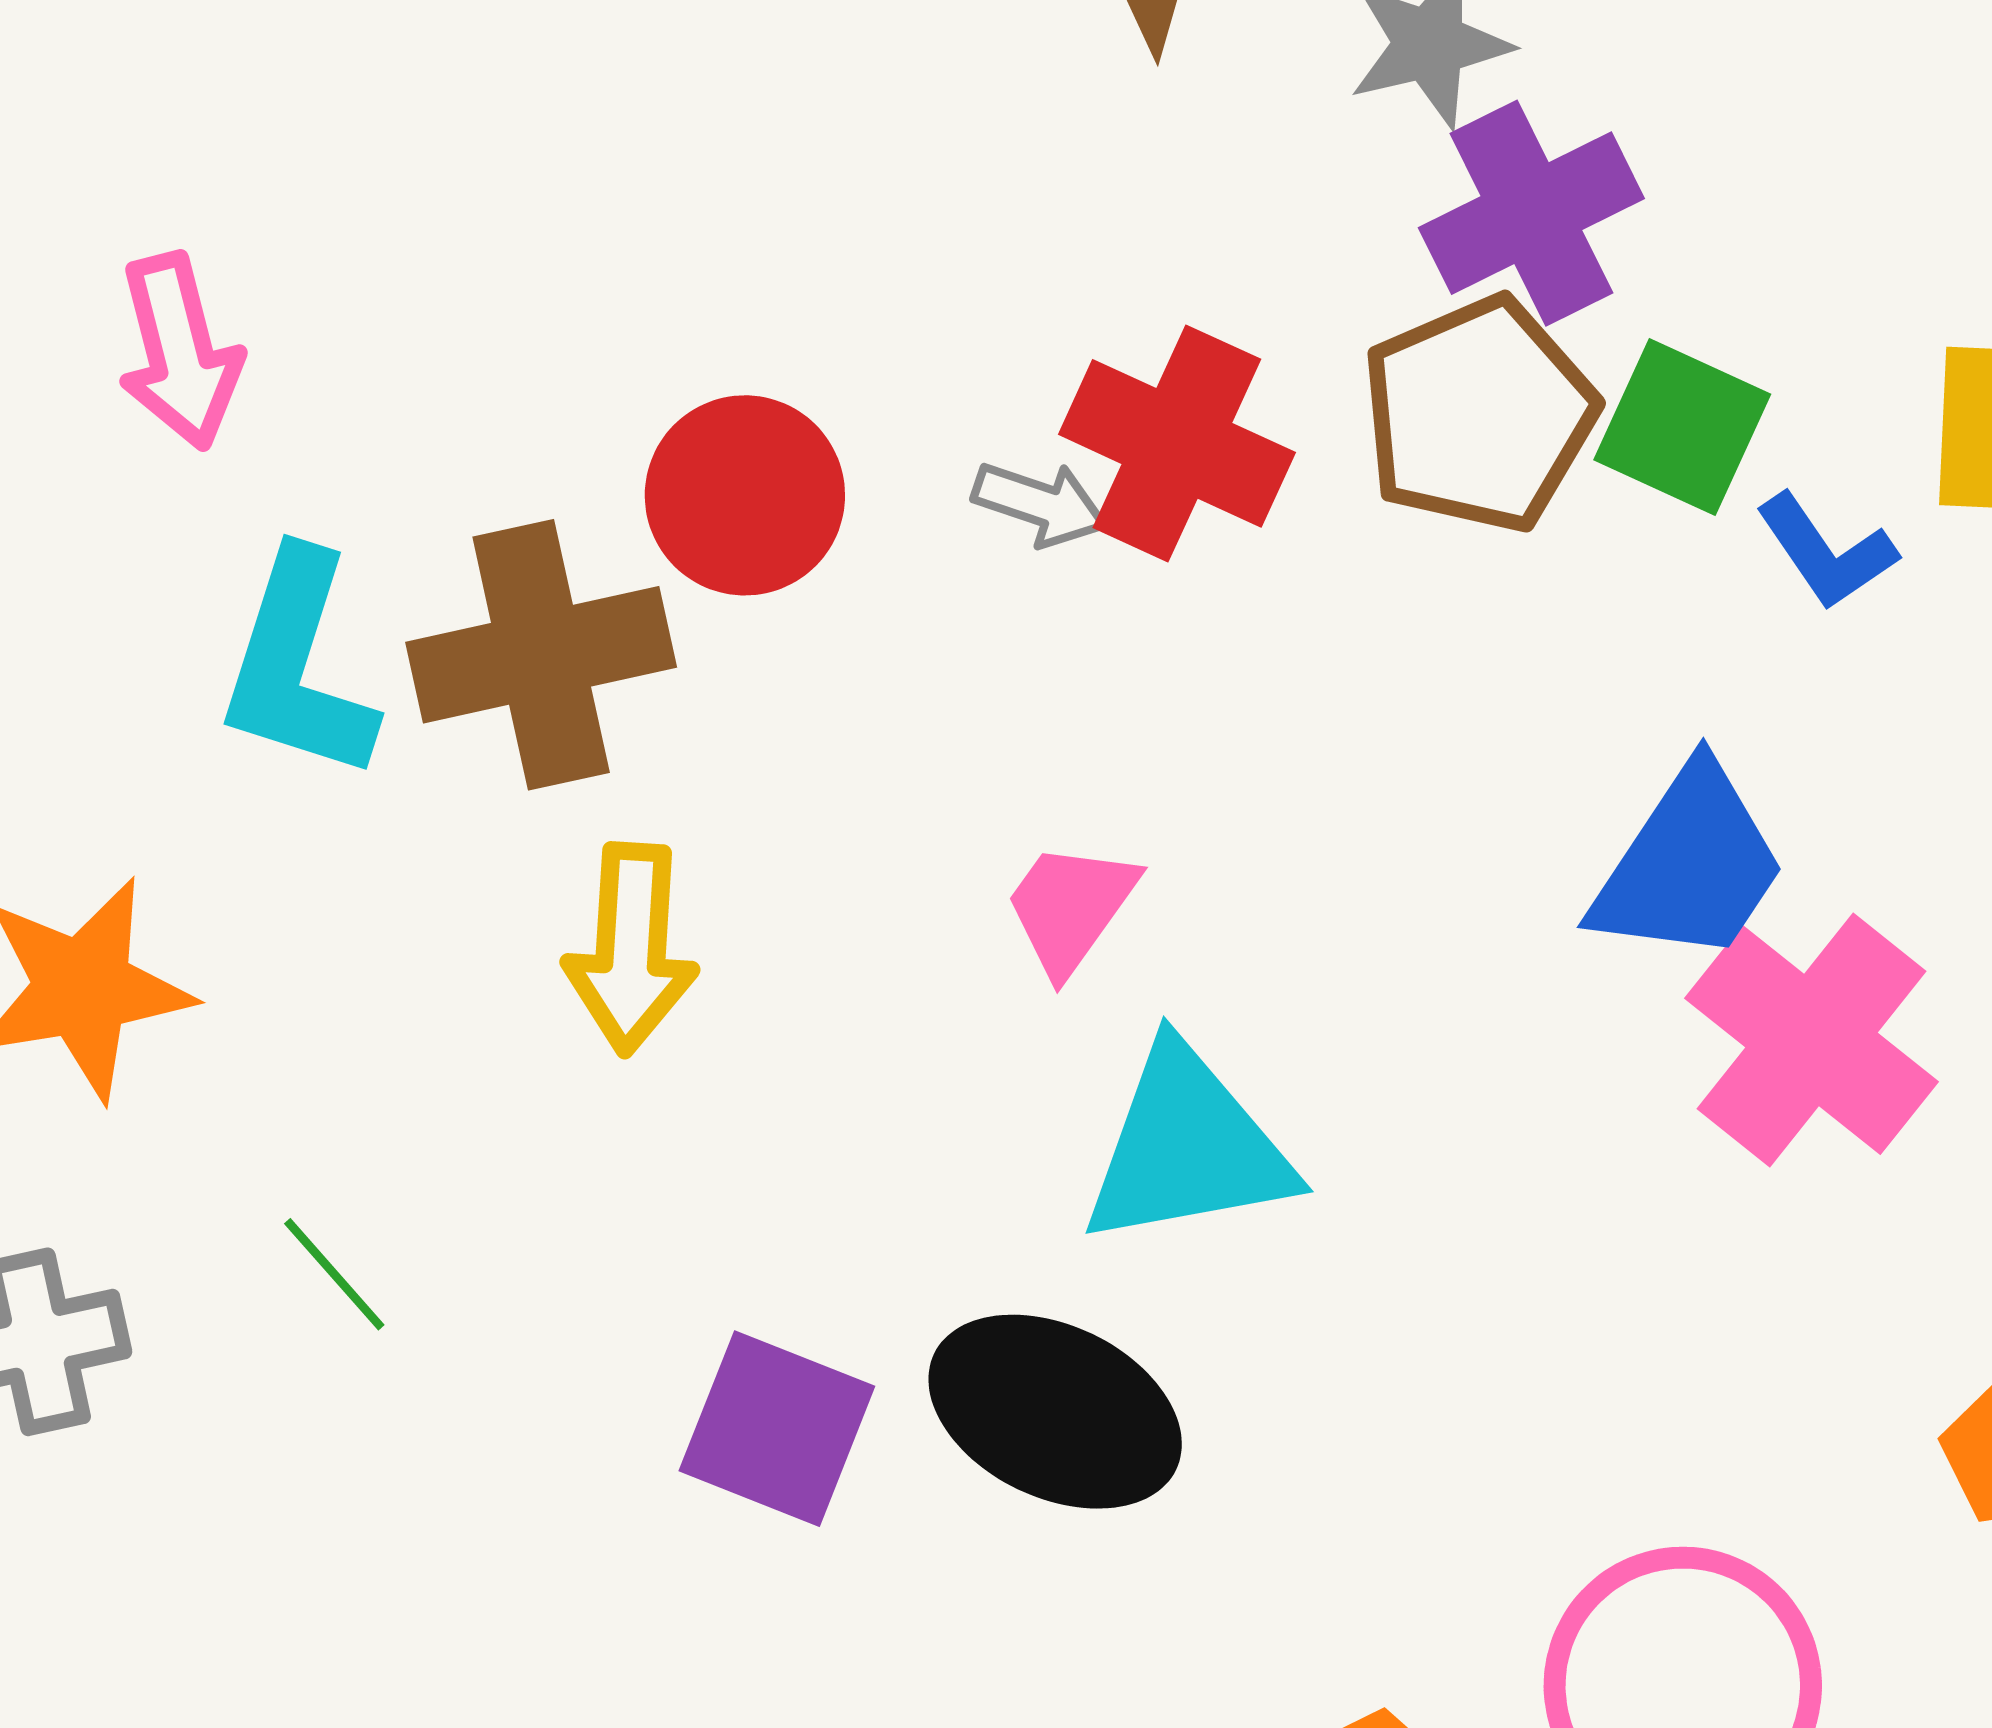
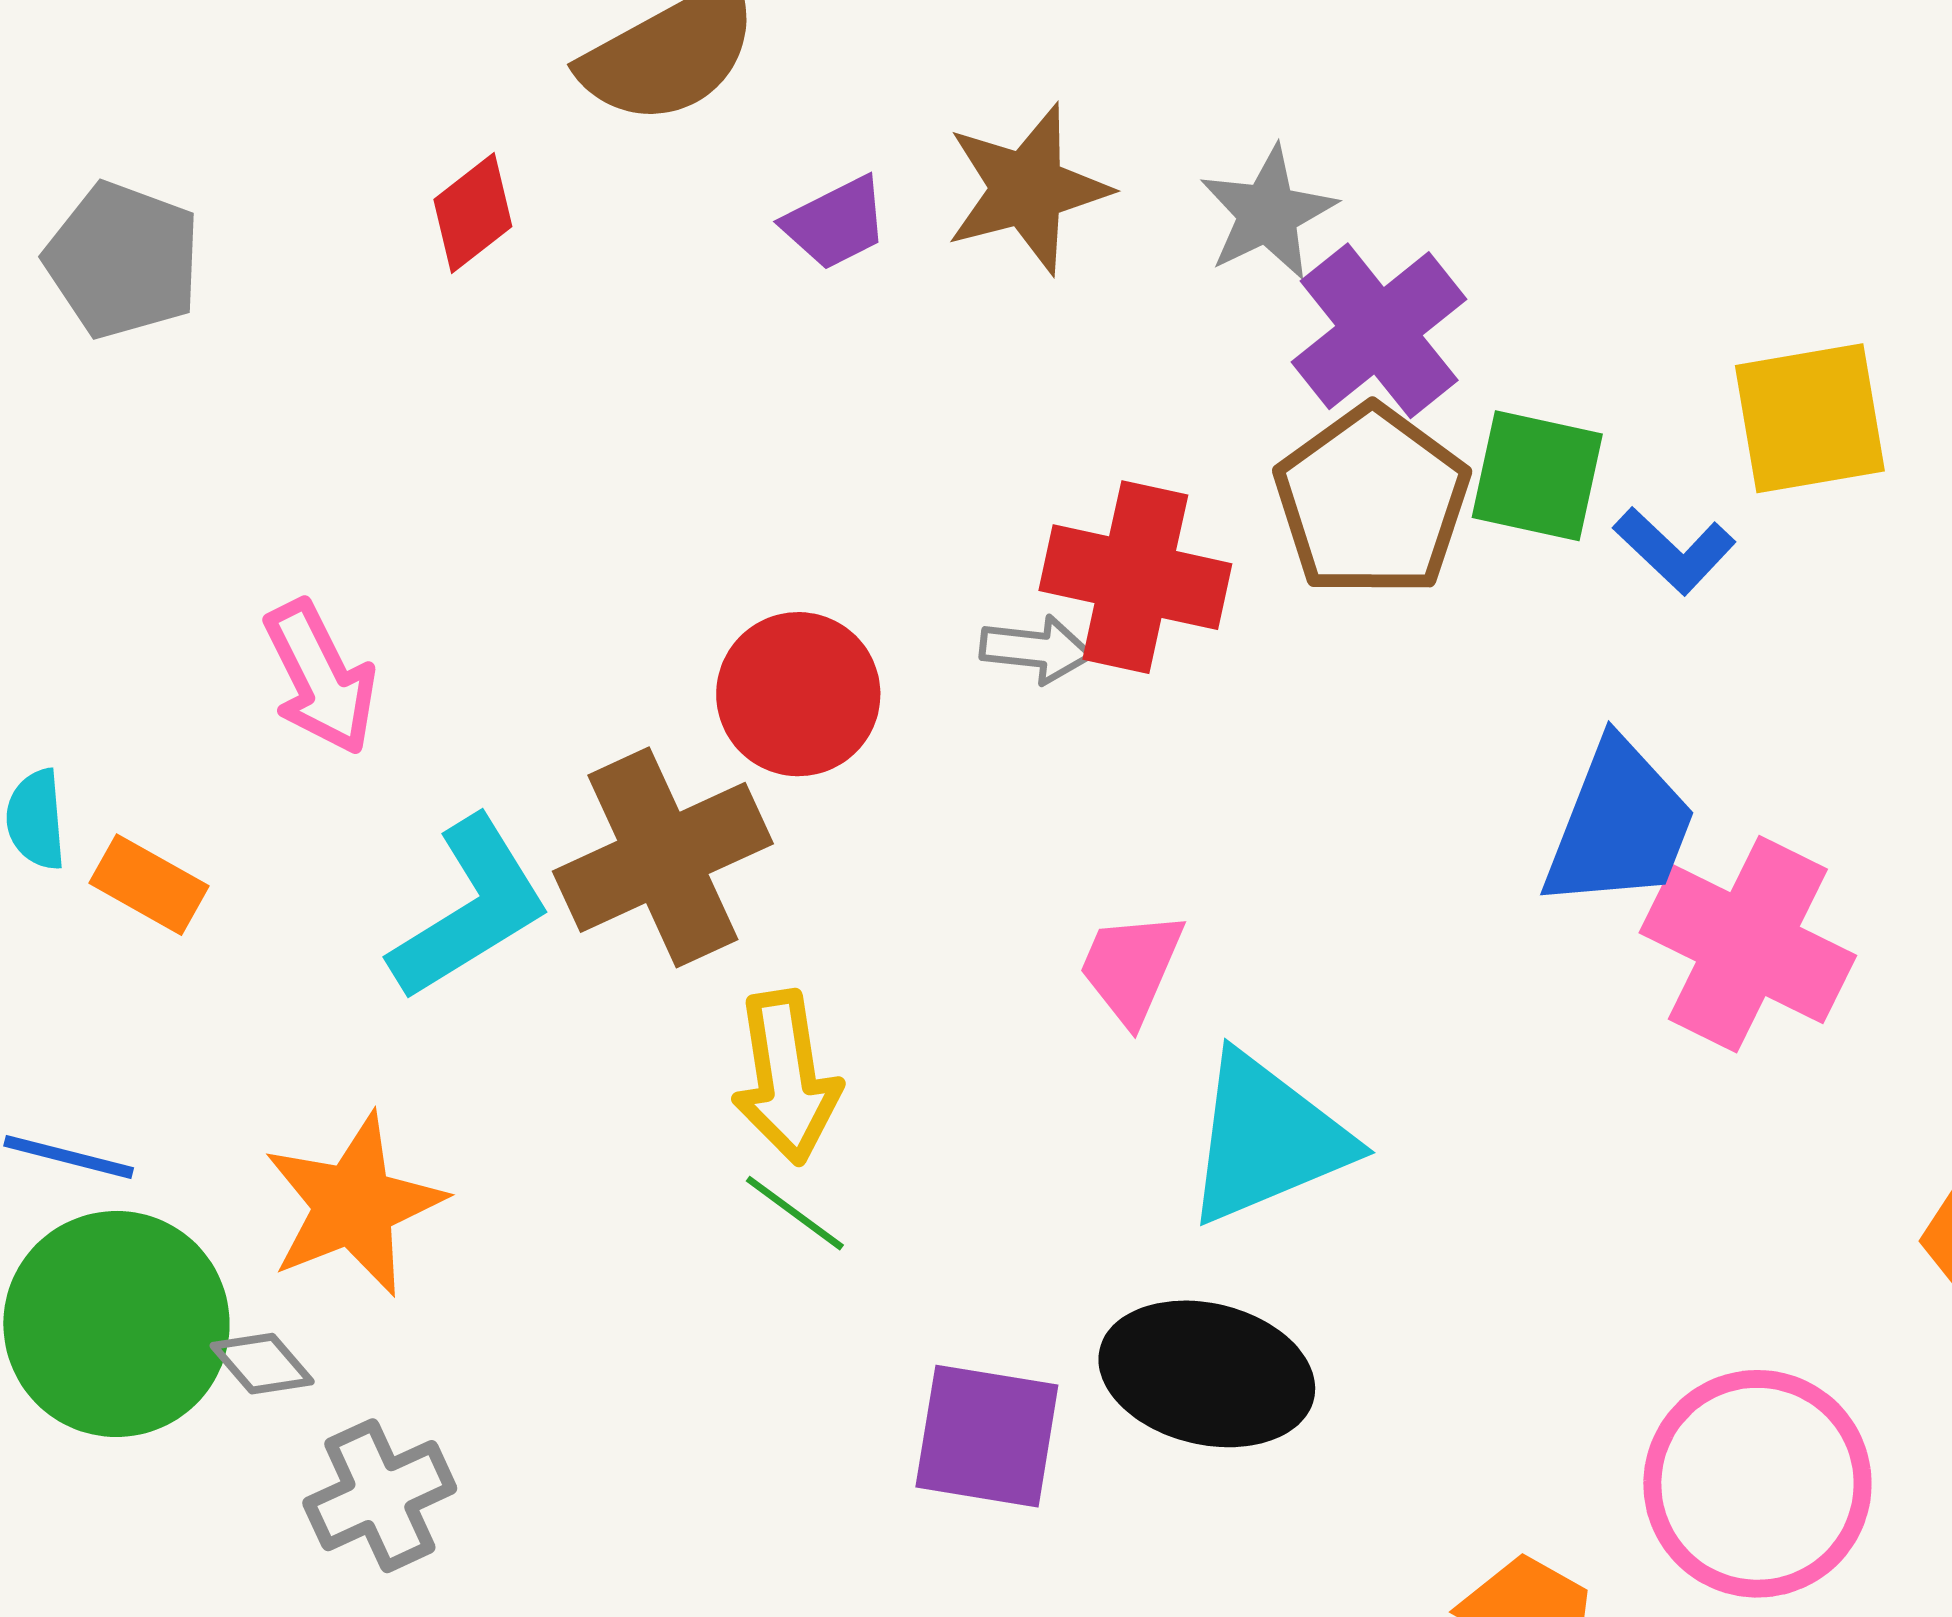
cyan L-shape: (298, 666) -> (470, 909), turned -127
green line: (334, 1274) -> (795, 1213), moved

